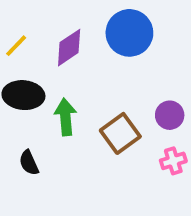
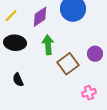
green arrow: (65, 117) -> (48, 45), moved
pink cross: (173, 161) -> (89, 93), moved

